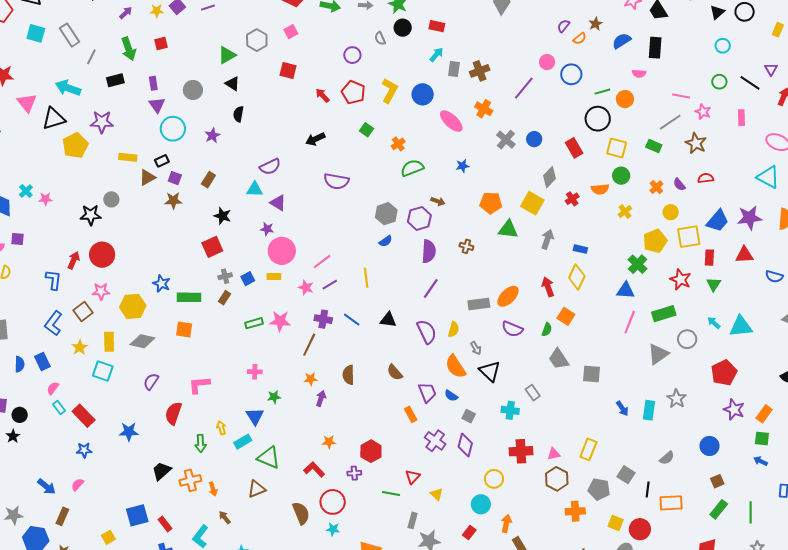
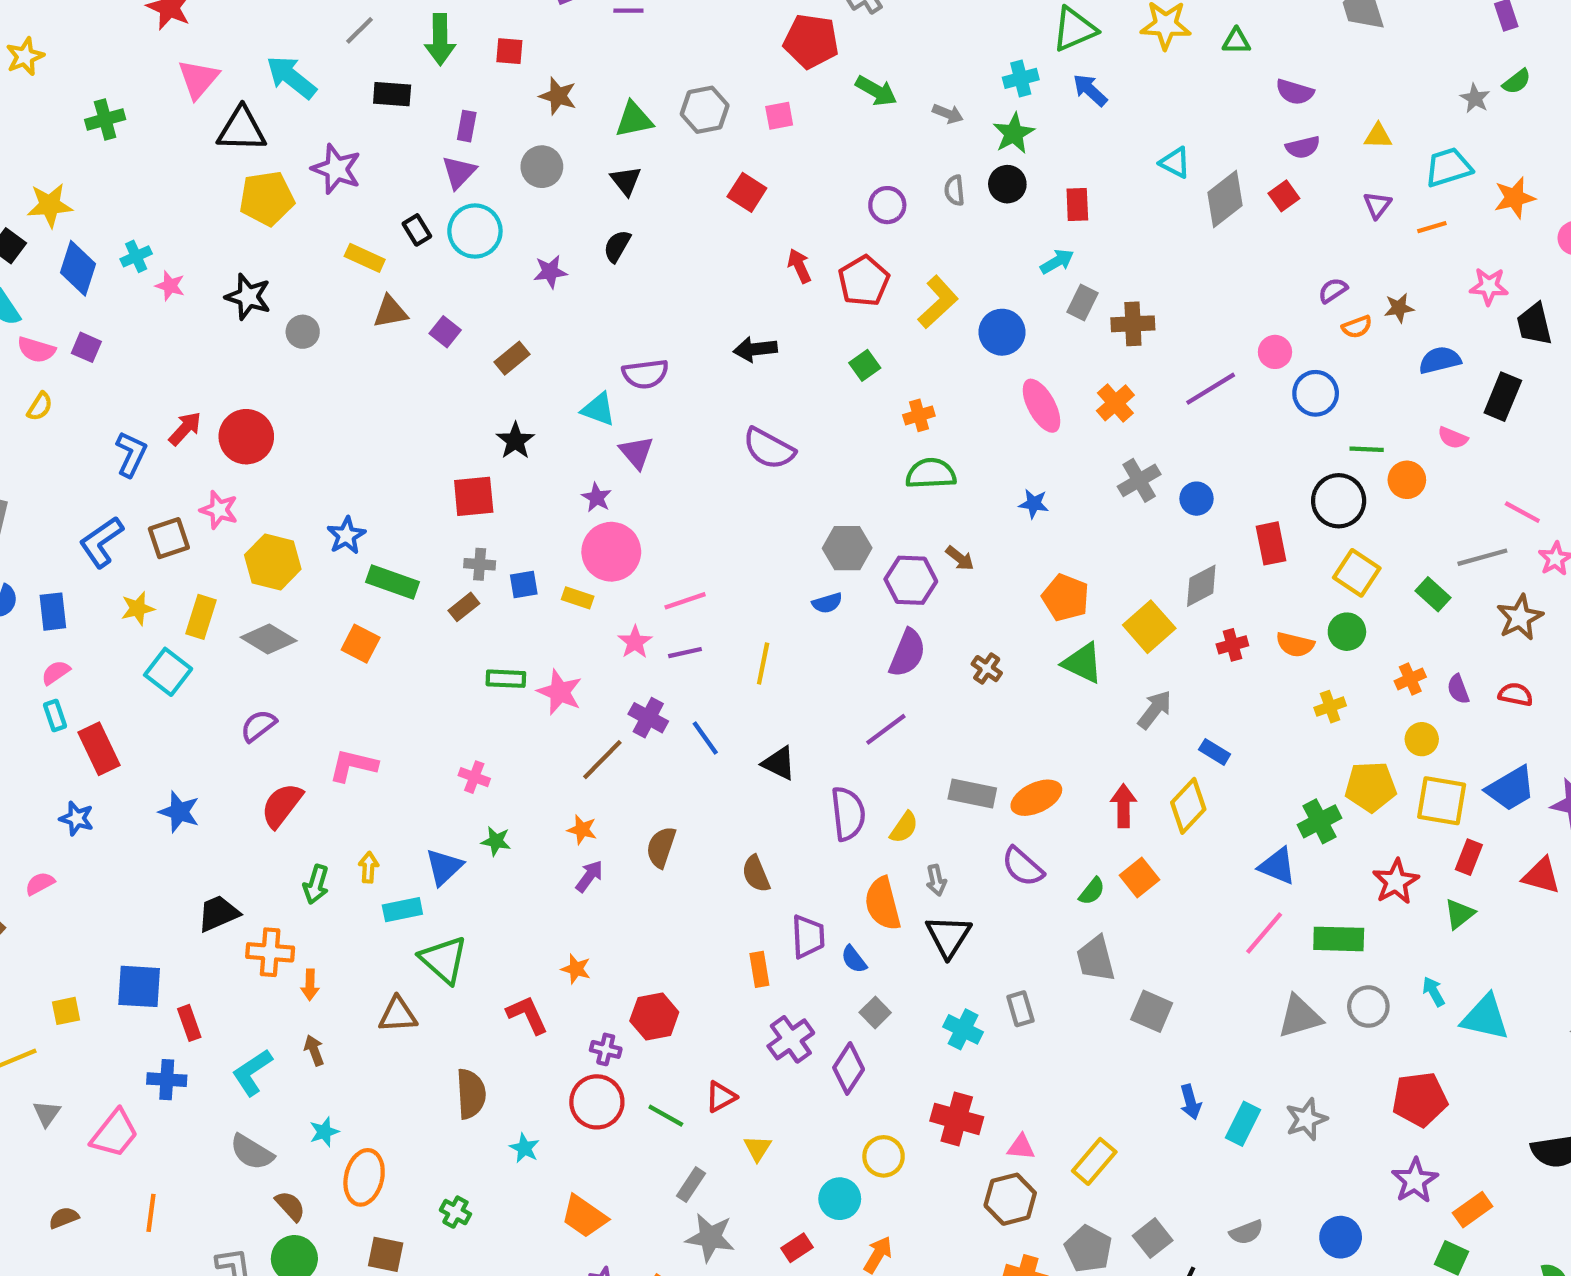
red rectangle: (437, 26) -> (1077, 204), turned 56
black rectangle: (162, 161) -> (417, 230), moved, turned 64
brown star: (173, 201) -> (558, 96), moved
black star: (91, 215) -> (248, 297), moved
red circle: (333, 502) -> (597, 1102), moved

